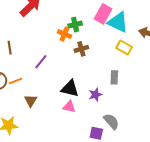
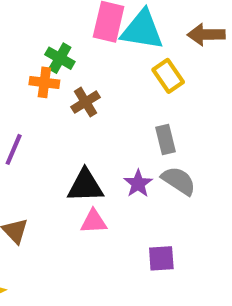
green cross: (75, 25) -> (60, 58), turned -32
yellow rectangle: (124, 48) -> (168, 76), turned 42
gray semicircle: (111, 121) -> (179, 181), moved

